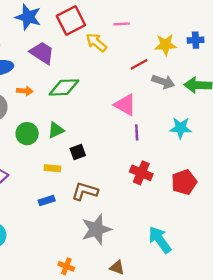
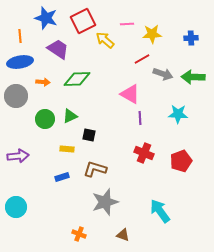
yellow star: (166, 45) -> (152, 34), moved
black square: (78, 152) -> (89, 135), turned 32

